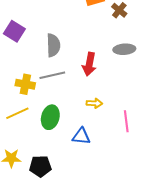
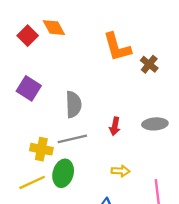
gray ellipse: (124, 49) -> (155, 124), moved
red arrow: (89, 64) -> (115, 126), size x0.7
green ellipse: (50, 117) -> (63, 173), moved

